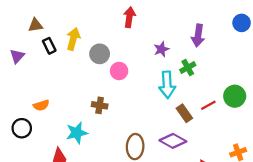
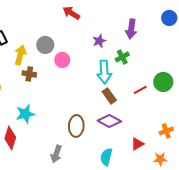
red arrow: (129, 17) -> (71, 13), turned -66
yellow arrow: (73, 39) -> (20, 55), moved
brown cross: (100, 105) -> (29, 74), moved
brown rectangle: (184, 113) -> (109, 96), moved

